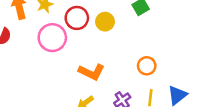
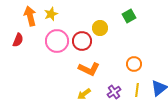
red circle: (77, 18) -> (82, 41), moved

